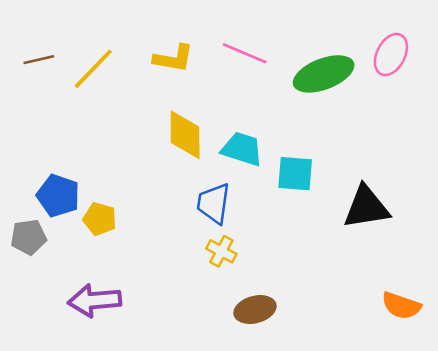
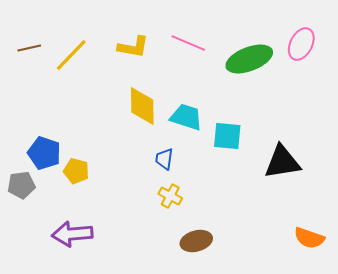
blue trapezoid: (214, 203) -> (164, 159), size x0.7

